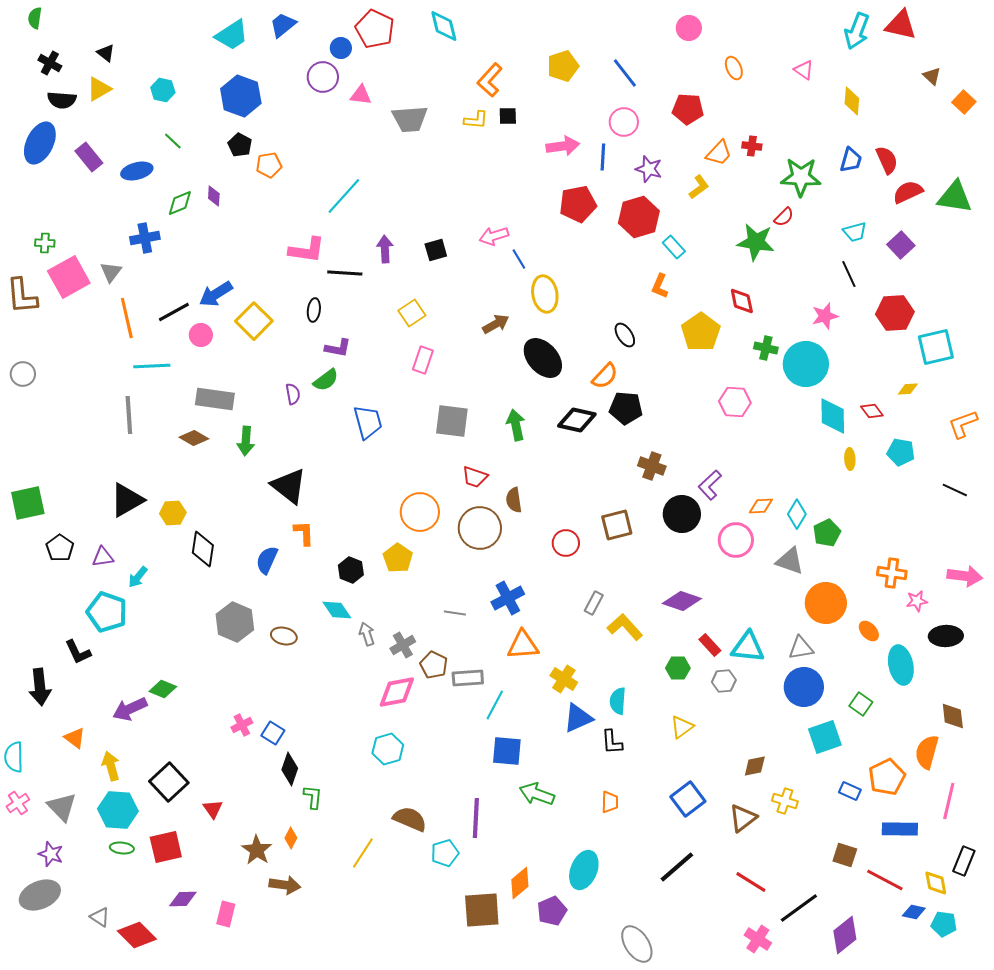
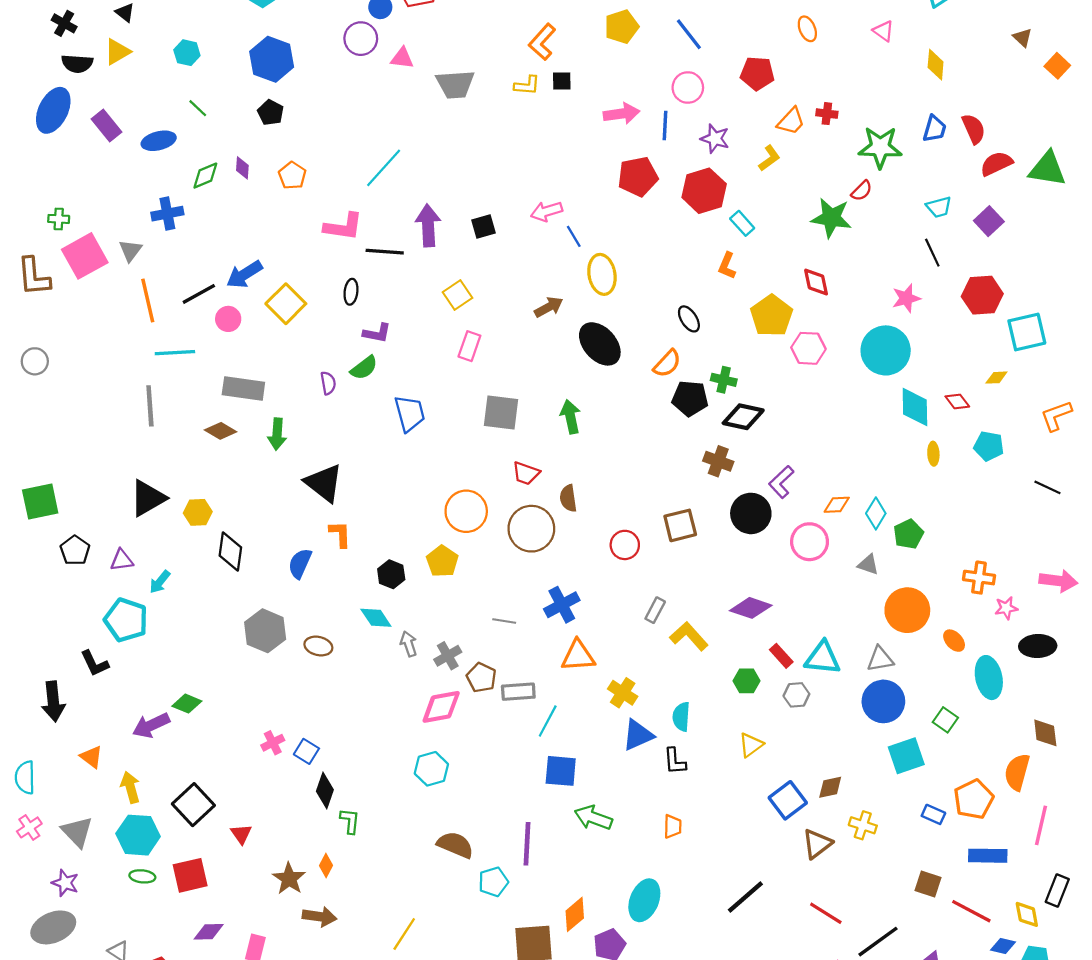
orange pentagon: (269, 165) -> (292, 176), moved, turned -30
purple arrow: (385, 249) -> (428, 225), size x1.4
green cross: (766, 348) -> (724, 380), moved
pink hexagon: (735, 402) -> (808, 348), moved
black diamond: (577, 420) -> (743, 417), moved
gray triangle: (790, 561) -> (868, 565), size x0.7
blue square: (688, 799) -> (788, 800), moved
yellow line: (363, 853) -> (404, 934), moved

